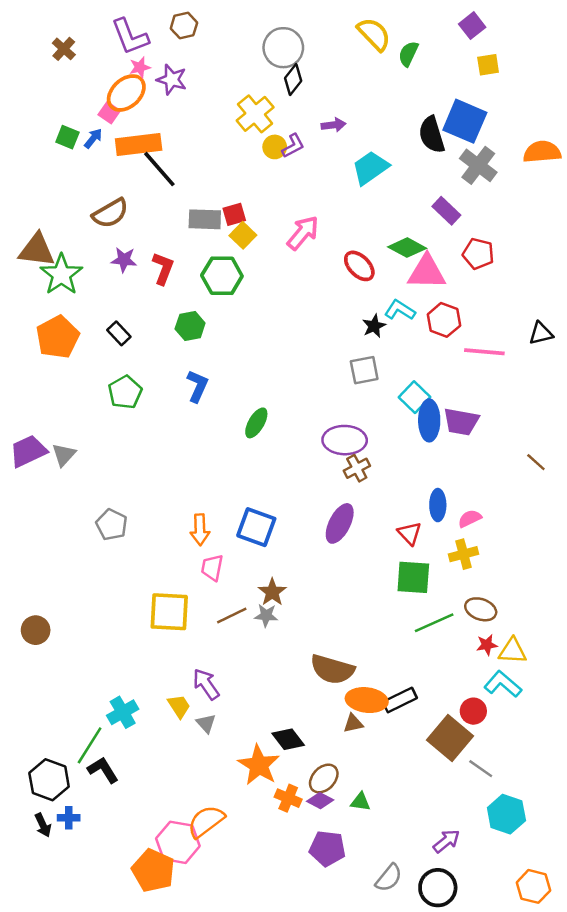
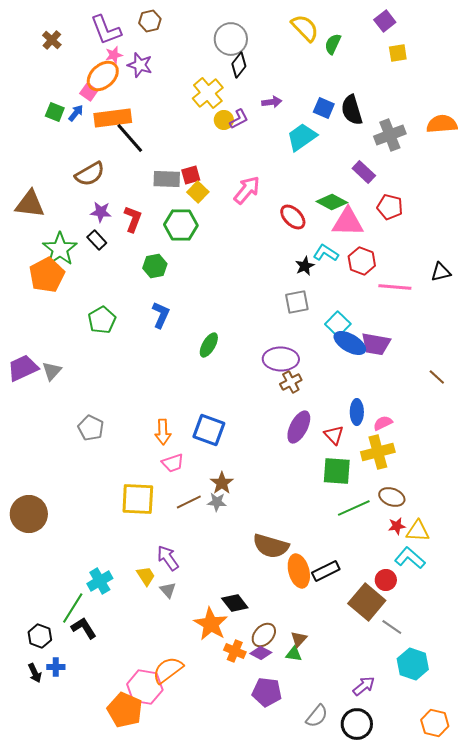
blue square: (465, 121) -> (324, 108), moved, size x0.6
gray cross: (478, 165) -> (390, 135), turned 32
green star: (61, 275) -> (60, 249), moved
black rectangle: (119, 333) -> (97, 240), moved
blue ellipse: (429, 420) -> (350, 343), turned -60
purple ellipse: (340, 523) -> (299, 427), moved
yellow cross: (464, 554) -> (378, 452), size x1.4
pink trapezoid: (212, 568) -> (173, 463), turned -120
brown circle: (36, 630) -> (29, 514), size x1.6
orange ellipse: (367, 700) -> (299, 571), turned 68
brown triangle: (353, 723) -> (299, 639), moved, turned -36
black hexagon: (49, 780) -> (40, 636), size x0.7

